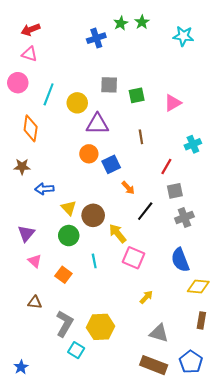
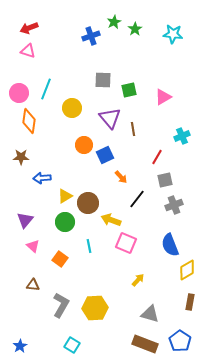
green star: (142, 22) -> (135, 29), moved
pink circle: (18, 83) -> (19, 93), moved
yellow circle: (77, 103) -> (72, 108), moved
purple triangle: (97, 124) -> (110, 118), moved, turned 50
yellow triangle: (69, 208) -> (65, 196), turned 42
yellow arrow: (118, 233) -> (111, 220), turned -30
yellow diamond: (198, 286) -> (187, 270), turned -35
cyan square: (76, 350) -> (72, 345), moved

